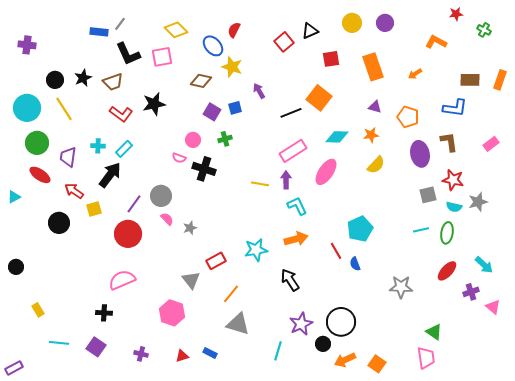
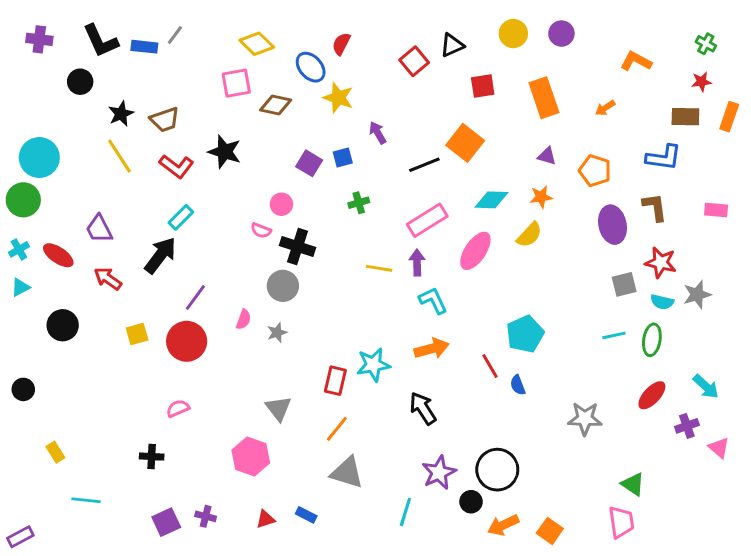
red star: (456, 14) -> (701, 82), moved
purple cross: (27, 45) -> (39, 39), moved
black L-shape: (128, 54) -> (101, 41), moved
black circle: (55, 80) -> (80, 82), moved
brown diamond: (201, 81) -> (276, 105), moved
black star: (154, 104) -> (225, 152), turned 30
yellow line: (64, 109) -> (120, 156), moved
green cross: (225, 139) -> (359, 203), moved
green circle: (37, 143) -> (23, 200), moved
pink rectangle: (491, 144) -> (716, 210), turned 42
cyan cross: (98, 146) -> (19, 249), moved, turned -32
purple trapezoid: (68, 157) -> (99, 229), turned -35
yellow semicircle: (376, 165) -> (529, 235), moved
gray circle: (161, 196) -> (283, 286), moved
yellow square: (94, 209) -> (137, 334), moved
pink semicircle: (167, 219) -> (244, 319), turned 64
black circle: (59, 223) -> (63, 325), moved
red rectangle: (216, 261) -> (335, 381), moved, turned -48
pink semicircle: (122, 280) -> (178, 408), size x0.6
purple square: (96, 347) -> (166, 522), moved, turned 30

